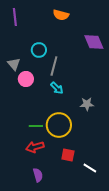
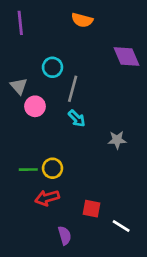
yellow circle: (59, 125) -> (52, 168), moved, size x0.6
green line: (36, 126) -> (28, 170), moved
purple semicircle: (38, 175) -> (65, 235), moved

